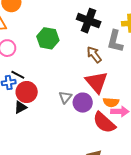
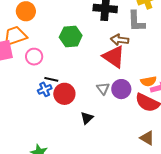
brown arrow: (94, 55) -> (120, 40), turned -30
red triangle: (96, 82) -> (114, 57), moved
black triangle: (20, 107) -> (87, 118), moved

